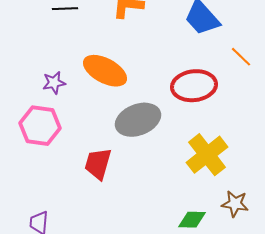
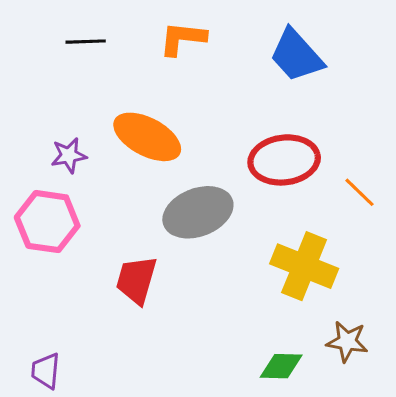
orange line: (241, 57) -> (359, 192), moved
yellow cross: (207, 155) -> (304, 266), turned -30

